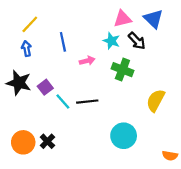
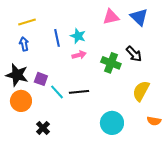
yellow line: (30, 24) -> (27, 22), turned 30
cyan star: (111, 41) -> (78, 36), moved
black arrow: (137, 41) -> (134, 54), moved
purple square: (45, 87) -> (41, 79), turned -32
orange circle: (23, 142) -> (21, 101), moved
orange semicircle: (170, 156) -> (154, 121), moved

